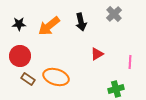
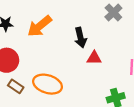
black arrow: (81, 22) -> (80, 38), moved
red triangle: (97, 54) -> (94, 58), turned 32

